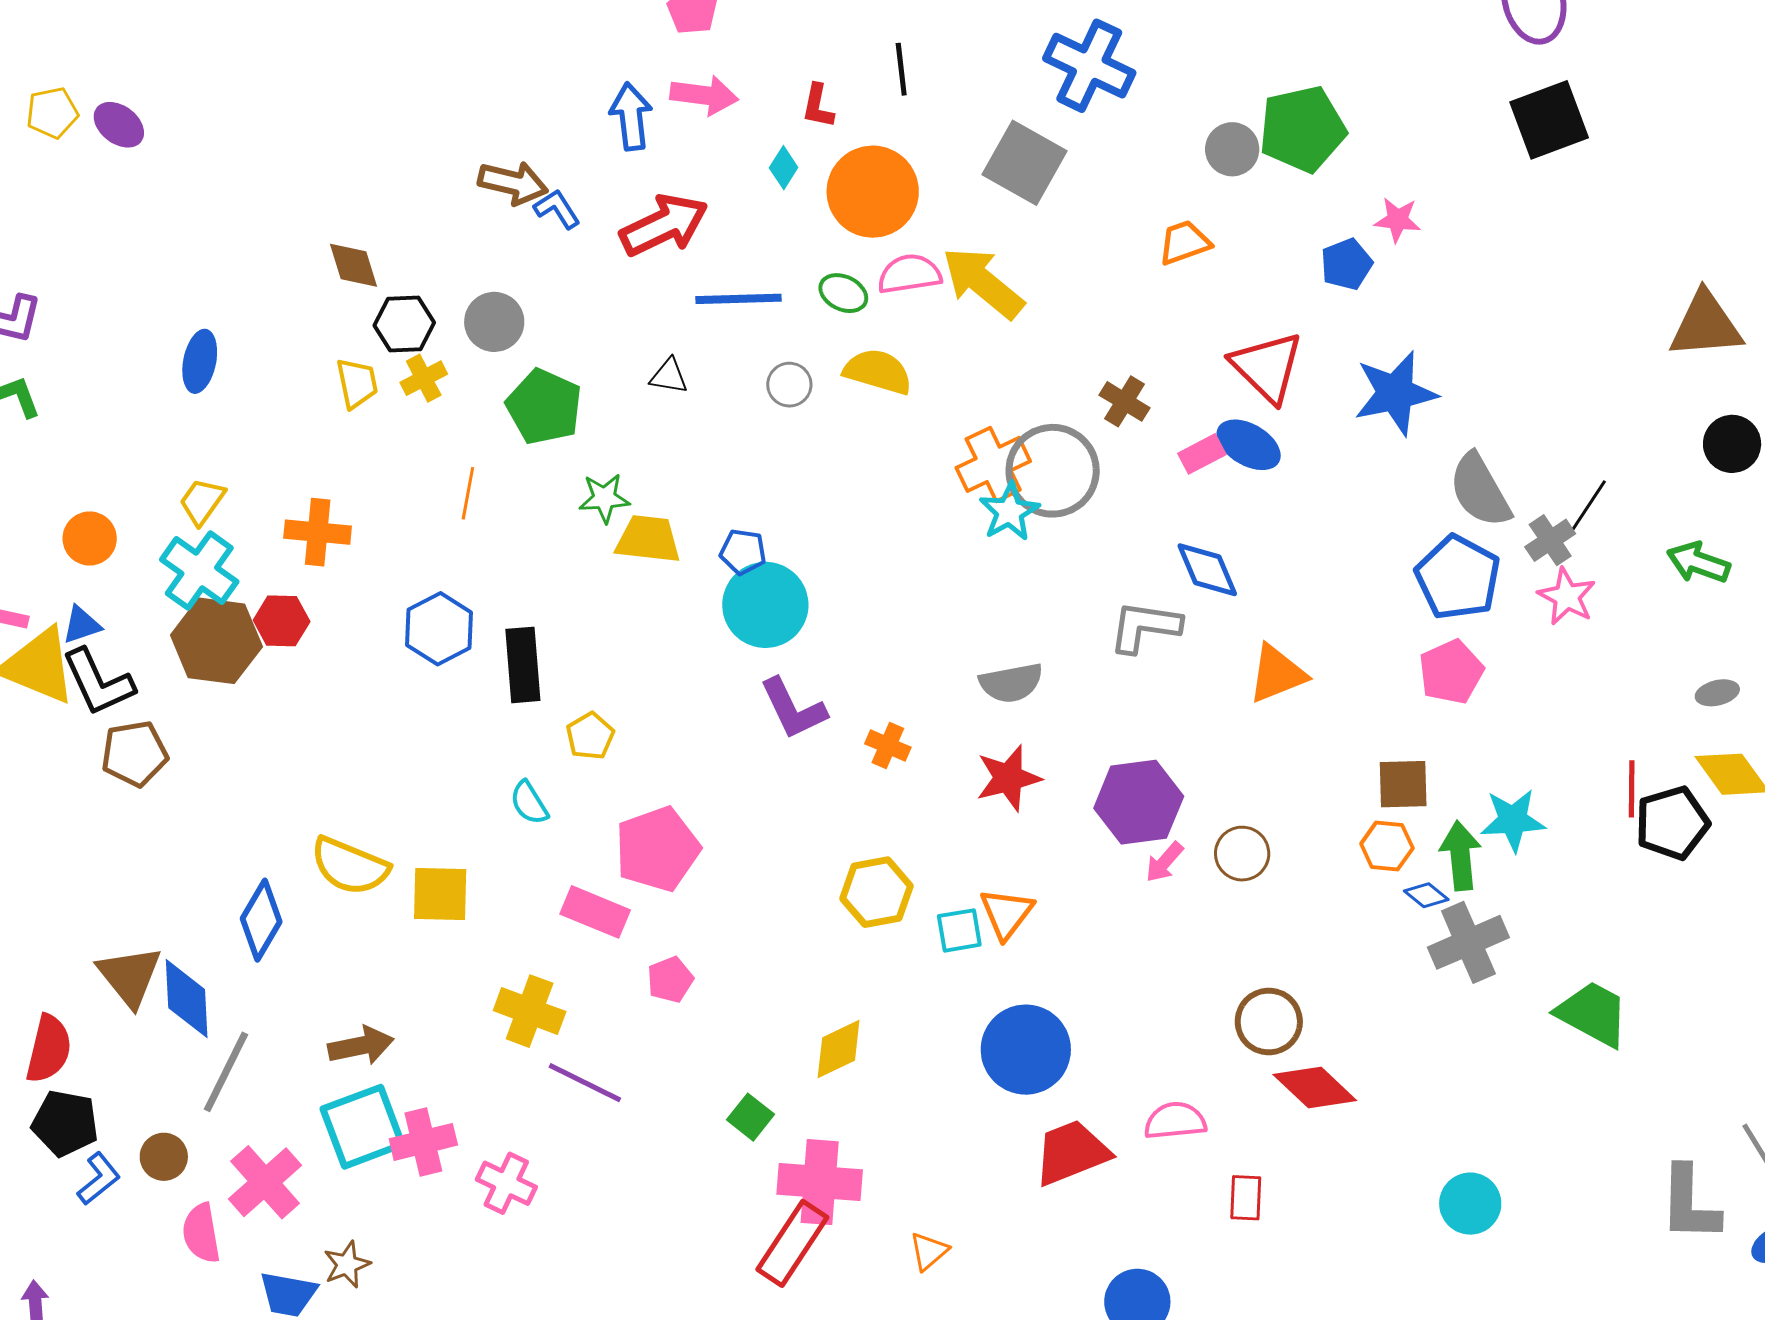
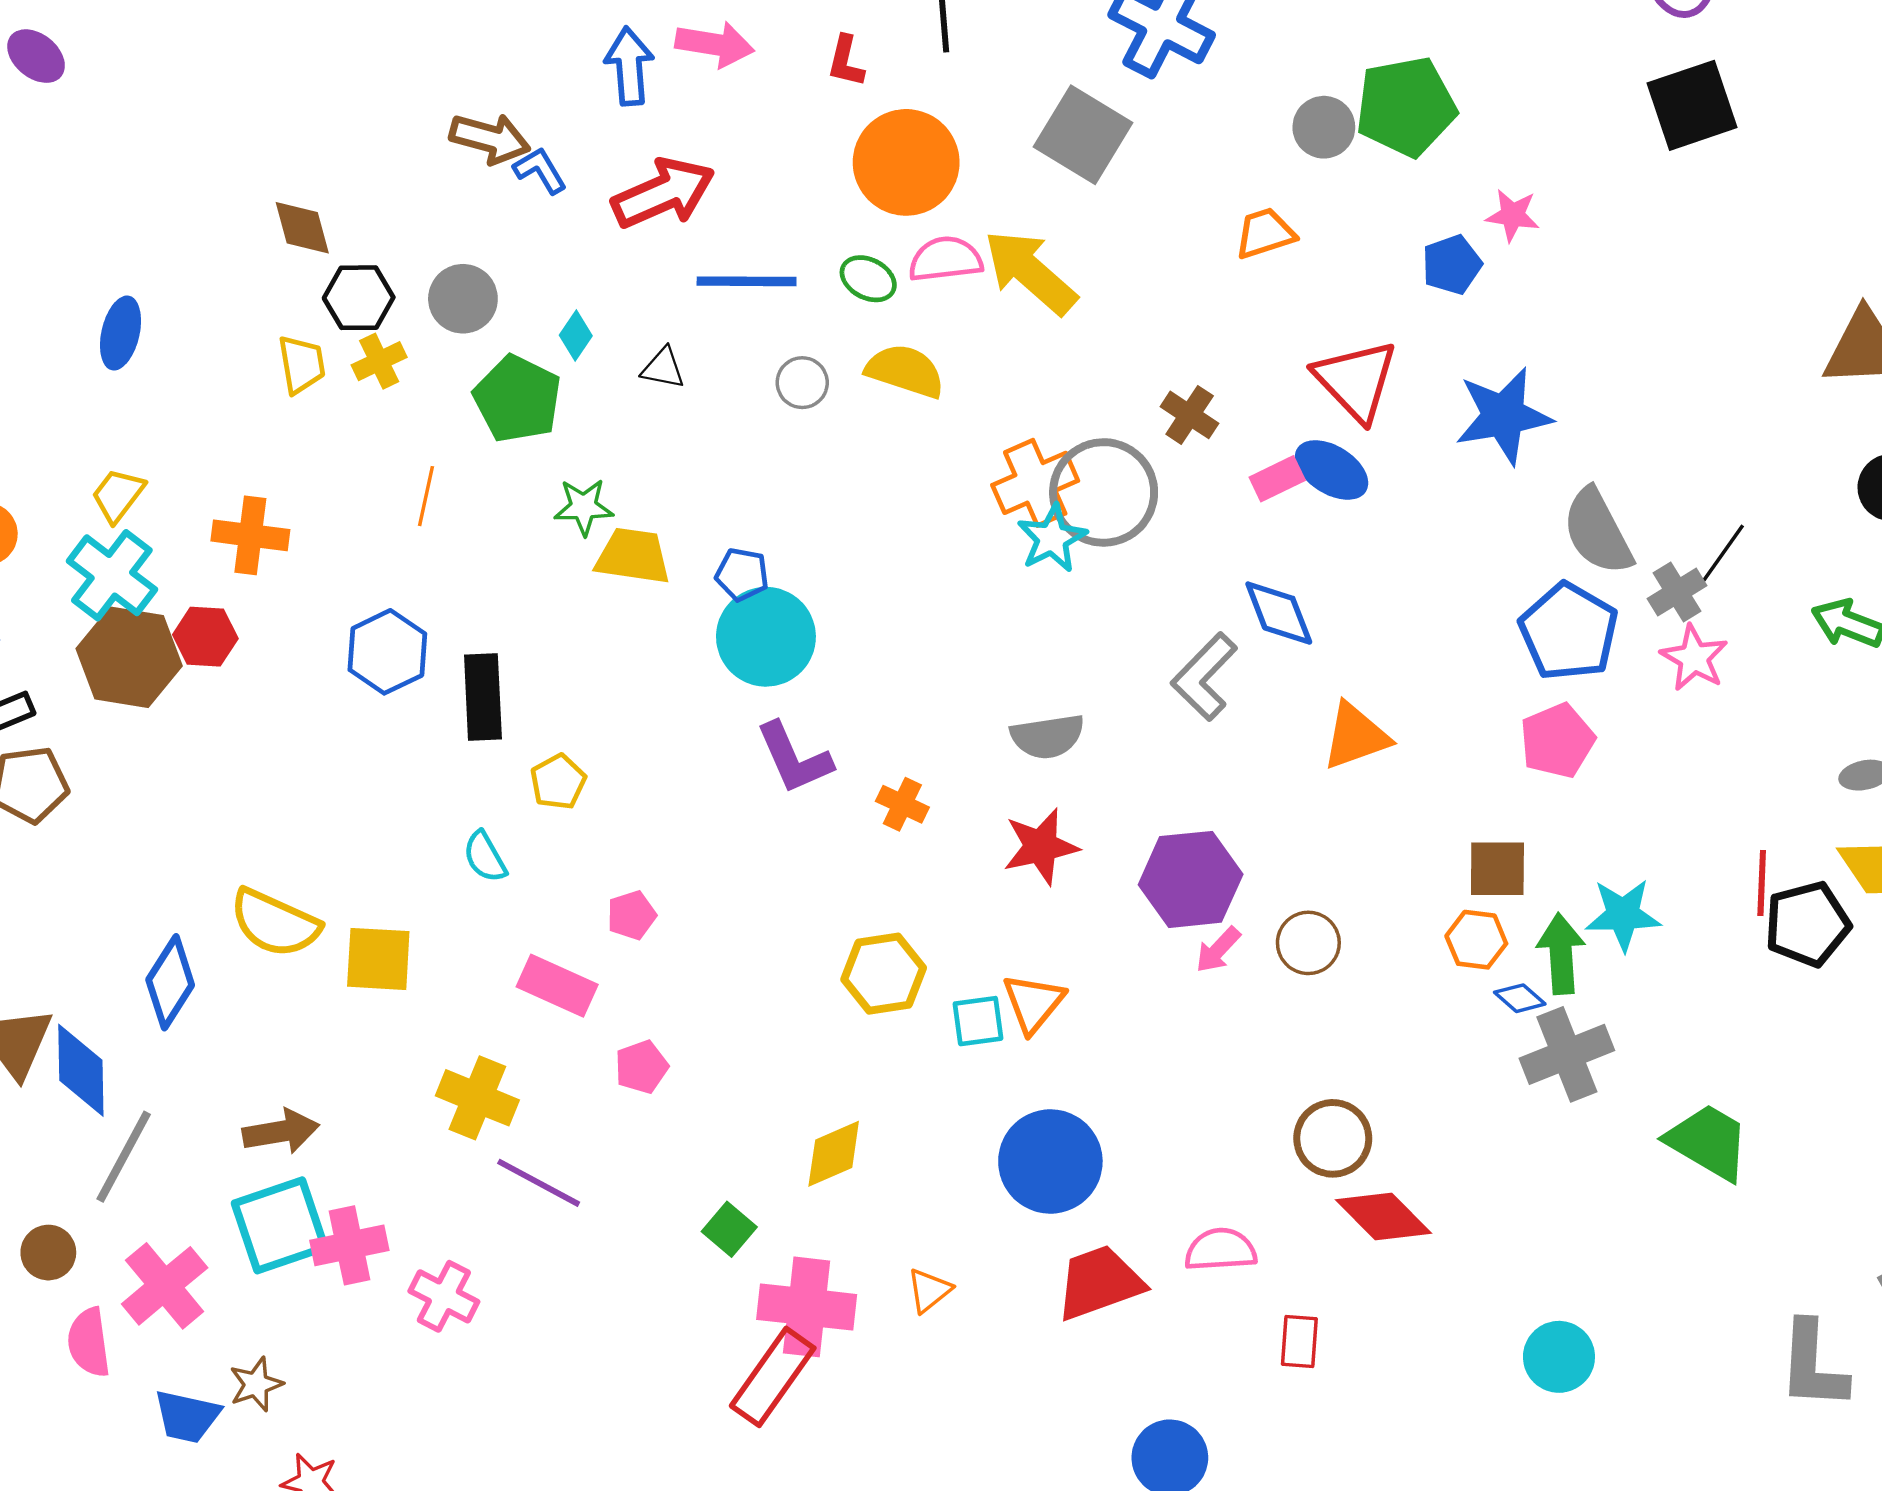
cyan diamond: (784, 168) -> (576, 336), moved
gray L-shape: (1145, 627) -> (1204, 677), turned -56
pink pentagon: (657, 849) -> (632, 915), size x0.5
orange triangle: (929, 1251) -> (929, 1290), moved

